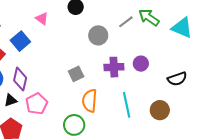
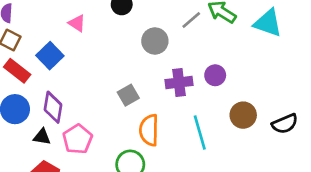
black semicircle: (177, 79) -> (285, 124), moved
black triangle: (11, 100) -> (42, 137), turned 32
brown circle: (160, 110) -> (243, 115), moved

